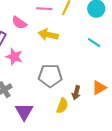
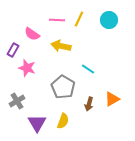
cyan line: (94, 43) -> (88, 69), moved
gray pentagon: (50, 76) -> (63, 87), turned 30
yellow semicircle: (62, 106) -> (63, 121), moved

